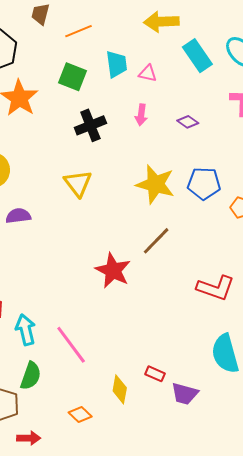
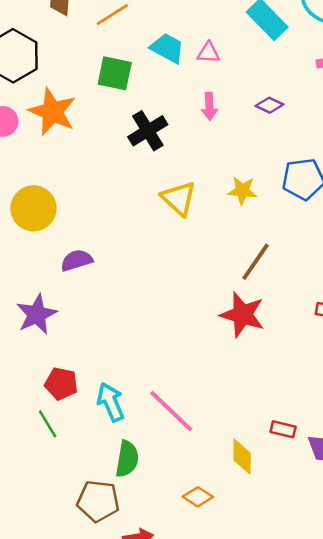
cyan trapezoid: (117, 64) -> (167, 48), turned -44
yellow triangle: (78, 183) -> (179, 198), moved
yellow star: (155, 184) -> (242, 191), size x0.6
red star: (113, 271) -> (242, 315), moved

